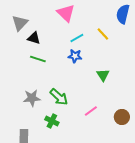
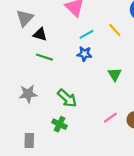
gray star: (32, 98) -> (28, 94), moved
pink line: (91, 111) -> (110, 118), moved

